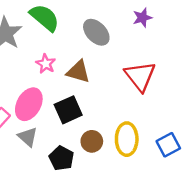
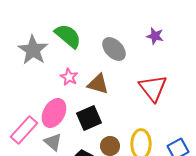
purple star: (142, 18) -> (155, 36), turned 30

